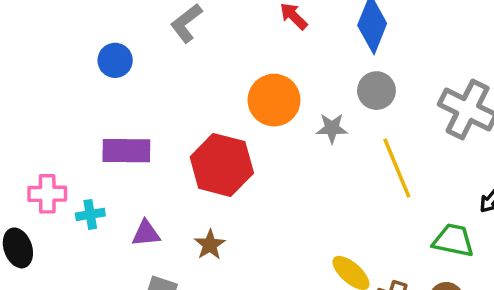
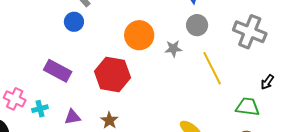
blue circle: (115, 60) -> (74, 22), moved
purple rectangle: (126, 151) -> (58, 71), turned 32
pink cross: (47, 194) -> (15, 99), turned 30

